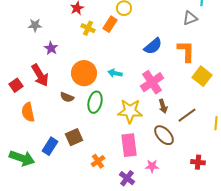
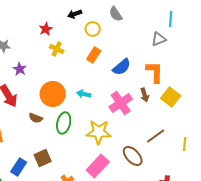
orange rectangle: (110, 24) -> (94, 55), moved
brown arrow: (163, 106) -> (145, 95), moved
pink rectangle: (129, 145) -> (98, 166), turned 50

